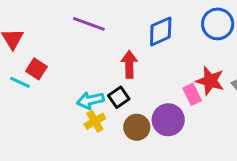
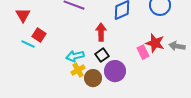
black square: (119, 97) -> (102, 55), moved
purple circle: (168, 120) -> (115, 71), moved
brown circle: (137, 127) -> (93, 78), moved

